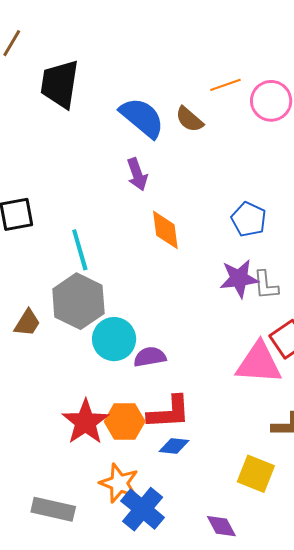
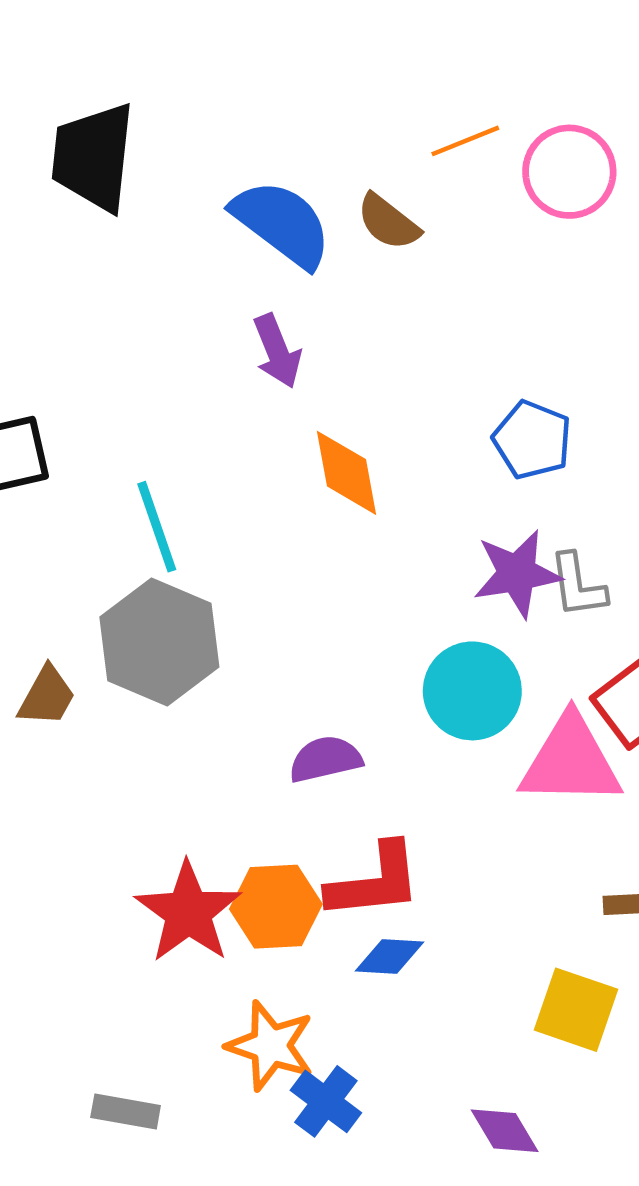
cyan circle: (114, 339) -> (472, 691), moved
gray rectangle: (53, 509) -> (126, 1111), size x0.7
blue cross: (143, 509) -> (326, 1101), size x0.7

